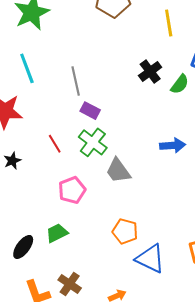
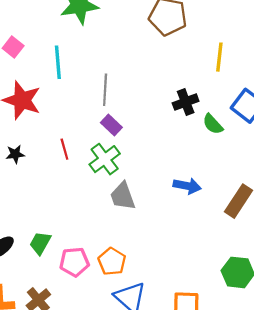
green semicircle: (180, 84) -> (213, 124), turned 85
pink pentagon: (72, 190) -> (74, 262), moved
green trapezoid: (57, 233) -> (40, 243), turned -50

